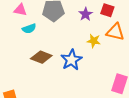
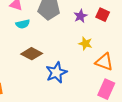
orange triangle: (115, 32) -> (104, 62), moved
blue star: (71, 60) -> (56, 72), moved

